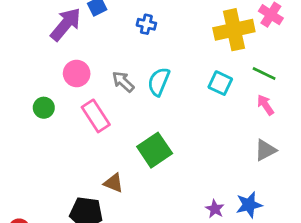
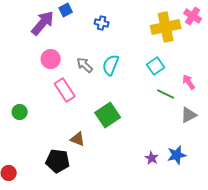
green line: (264, 73) -> (166, 94), moved
cyan square: (220, 83) -> (156, 66), turned 30
green circle: (44, 108) -> (20, 112), moved

